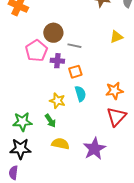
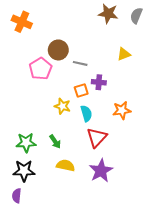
purple cross: (57, 61) -> (99, 82), moved
yellow star: (57, 101) -> (62, 106), moved
red triangle: (116, 117) -> (97, 137), moved

